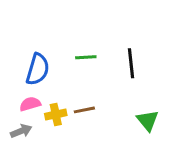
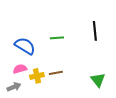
black line: (131, 63) -> (95, 31), moved
blue semicircle: (38, 69) -> (25, 46), turned -75

